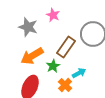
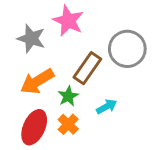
pink star: (53, 15) -> (68, 21), size x1.5
orange cross: (65, 85) -> (68, 124), moved

